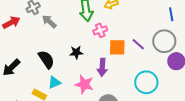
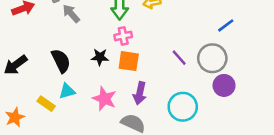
blue line: (171, 14) -> (226, 25), turned 56
pink cross: (100, 30) -> (123, 36), moved
orange square: (117, 47) -> (129, 61), moved
purple arrow: (102, 67) -> (140, 93), moved

